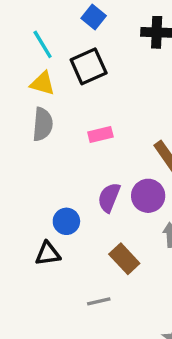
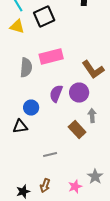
gray semicircle: (43, 124) -> (26, 68), moved
pink rectangle: (100, 134) -> (51, 56), size x1.6
brown rectangle: (124, 259) -> (77, 130), moved

